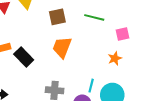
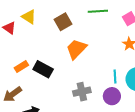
orange trapezoid: (62, 47) -> (76, 49), turned 40

